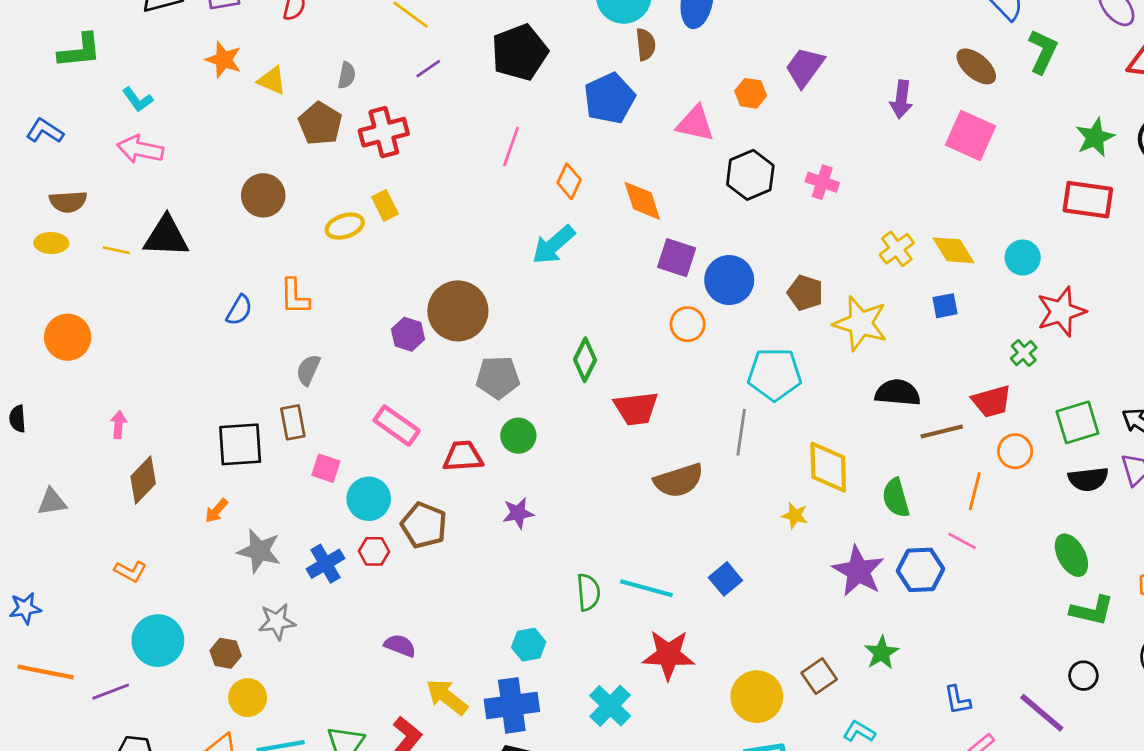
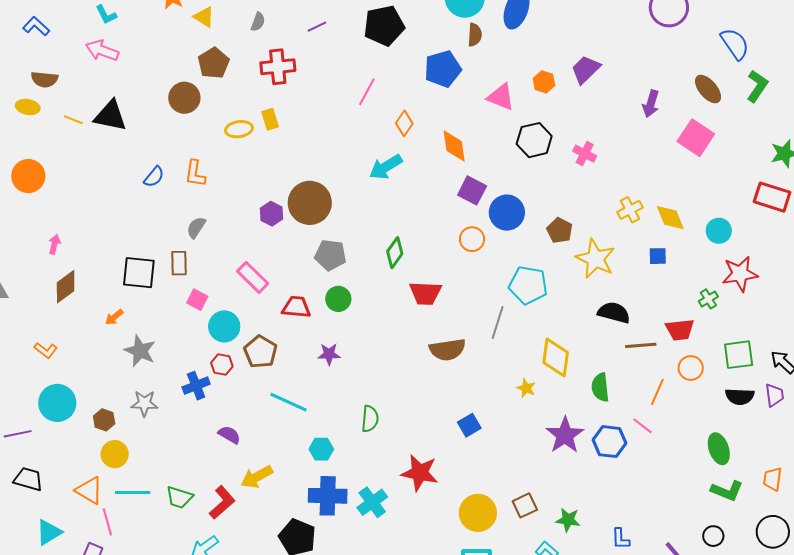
brown pentagon: (320, 124) -> (214, 63), moved
blue cross: (326, 564) -> (196, 386), moved
cyan line: (646, 588) -> (289, 402), moved
green star: (881, 653) -> (568, 520), moved, turned 30
yellow arrow: (447, 697) -> (257, 477), turned -76
blue cross: (512, 705) -> (328, 496), moved

